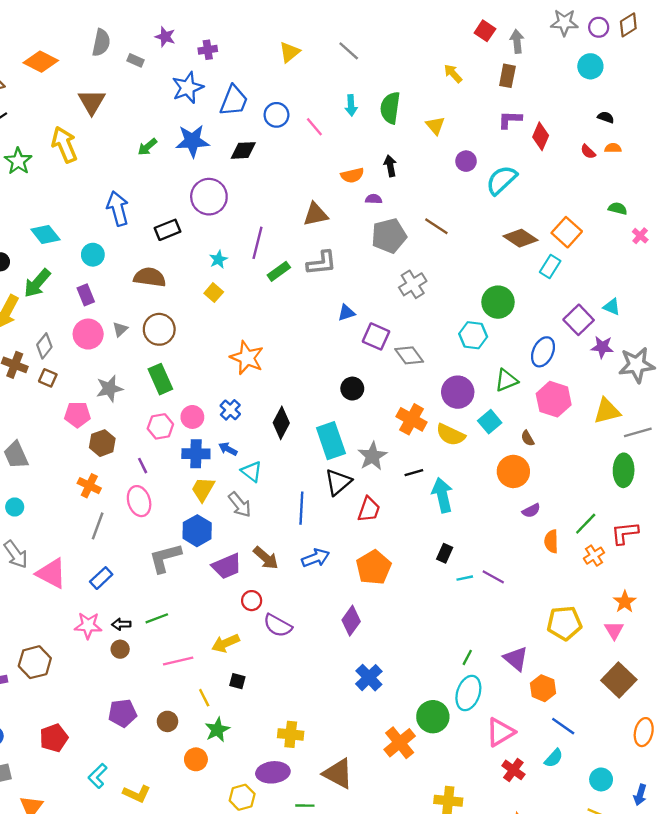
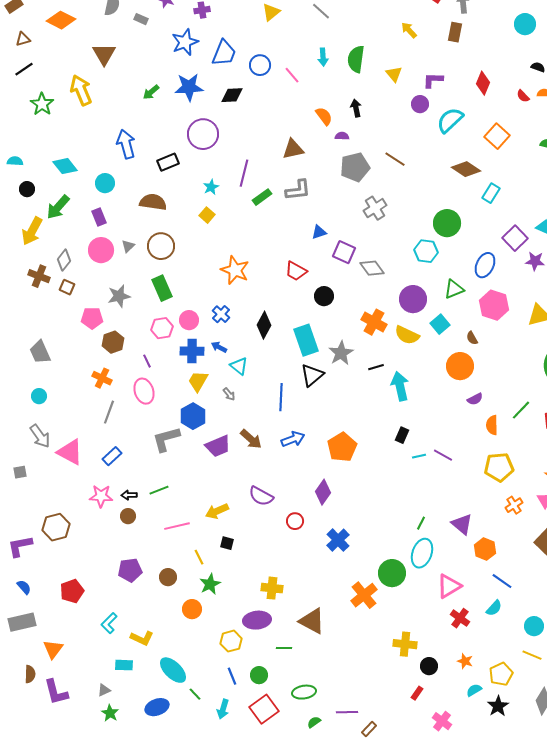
purple L-shape: (510, 120) -> (433, 80), moved
orange semicircle: (352, 175) -> (324, 116), turned -114
orange square: (567, 232) -> (497, 136), moved
gray arrow: (240, 505) -> (229, 394), size x0.6
red trapezoid: (369, 509) -> (296, 271), moved, turned 100
orange cross: (594, 556) -> (514, 505), moved
red circle: (252, 601) -> (295, 521), moved
yellow pentagon: (564, 623) -> (499, 467), moved

